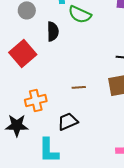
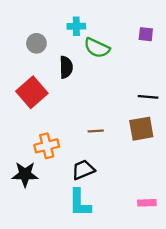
cyan L-shape: (49, 150) -> (80, 203), moved

